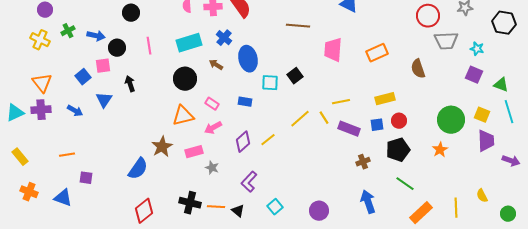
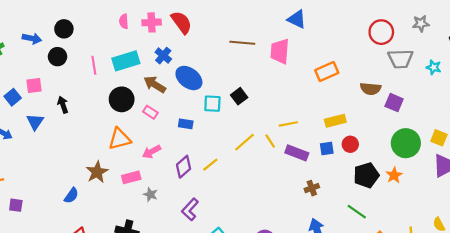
blue arrow: (96, 36) -> (32, 38), moved
pink line: (149, 46) -> (94, 65), moved
black circle: (117, 48) -> (58, 57), moved
pink trapezoid: (333, 50) -> (280, 51), moved
blue ellipse: (248, 59) -> (189, 78), turned -40
brown arrow: (216, 65) -> (155, 84), size x1.5
brown semicircle: (418, 69) -> (371, 89), turned -66
purple square: (474, 75) -> (394, 103), moved
pink rectangle: (212, 104) -> (150, 112), moved
black pentagon: (398, 150) -> (366, 175), moved
blue semicircle: (138, 169) -> (71, 196), size x0.7

